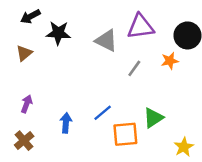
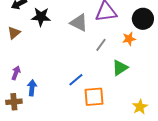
green triangle: (153, 118) -> (120, 68), moved
blue arrow: (66, 123) -> (32, 88), moved
brown cross: (24, 141) -> (14, 102), turned 35

